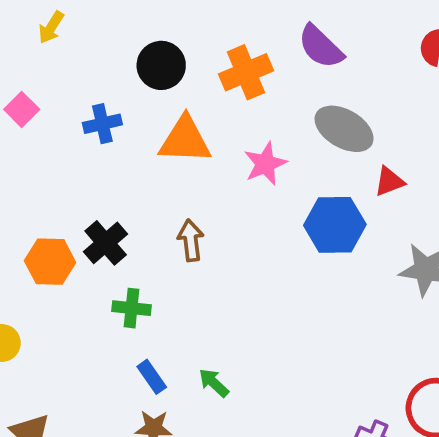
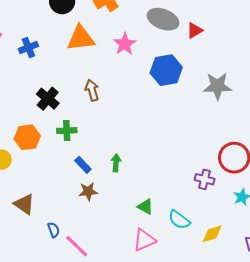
blue cross: (102, 124) -> (28, 48), moved
red triangle: (389, 181) -> (195, 30), moved
orange hexagon: (50, 262) -> (27, 137), moved
green arrow: (214, 383) -> (116, 163), turned 60

